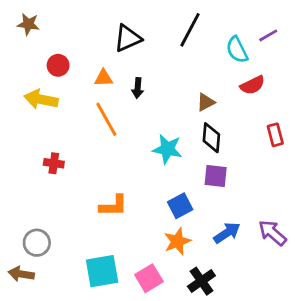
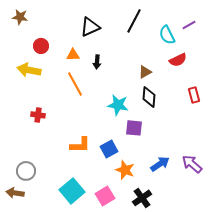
purple square: (216, 176) -> (134, 128), moved
blue square: (180, 206) -> (109, 149), moved
orange star: (177, 241) -> (125, 170), turned -30
cyan square: (102, 271) -> (72, 191), turned -30

